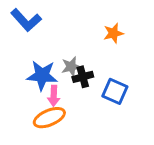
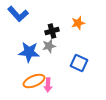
black cross: (83, 77) -> (52, 31), moved
pink arrow: (54, 96) -> (48, 85), moved

